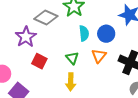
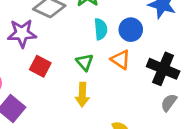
purple star: (26, 37) -> (22, 33), turned 30
orange triangle: (99, 56) -> (121, 60), turned -35

